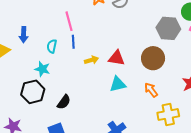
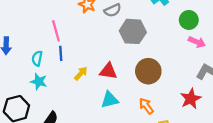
gray hexagon: (168, 28) -> (133, 31), moved
yellow arrow: (92, 60) -> (81, 73), turned -32
cyan star: (42, 69) -> (39, 82), moved

